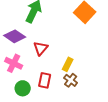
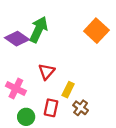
purple diamond: (15, 36) -> (17, 39), moved
yellow rectangle: (68, 64) -> (68, 90), moved

